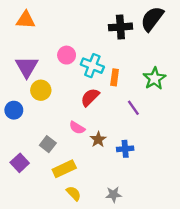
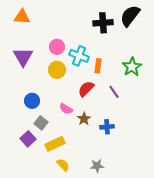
yellow circle: (41, 90) -> (57, 70), moved
red semicircle: (90, 97) -> (86, 89), moved
blue circle: (14, 110) -> (32, 101), moved
purple square: (20, 163) -> (28, 139), moved

